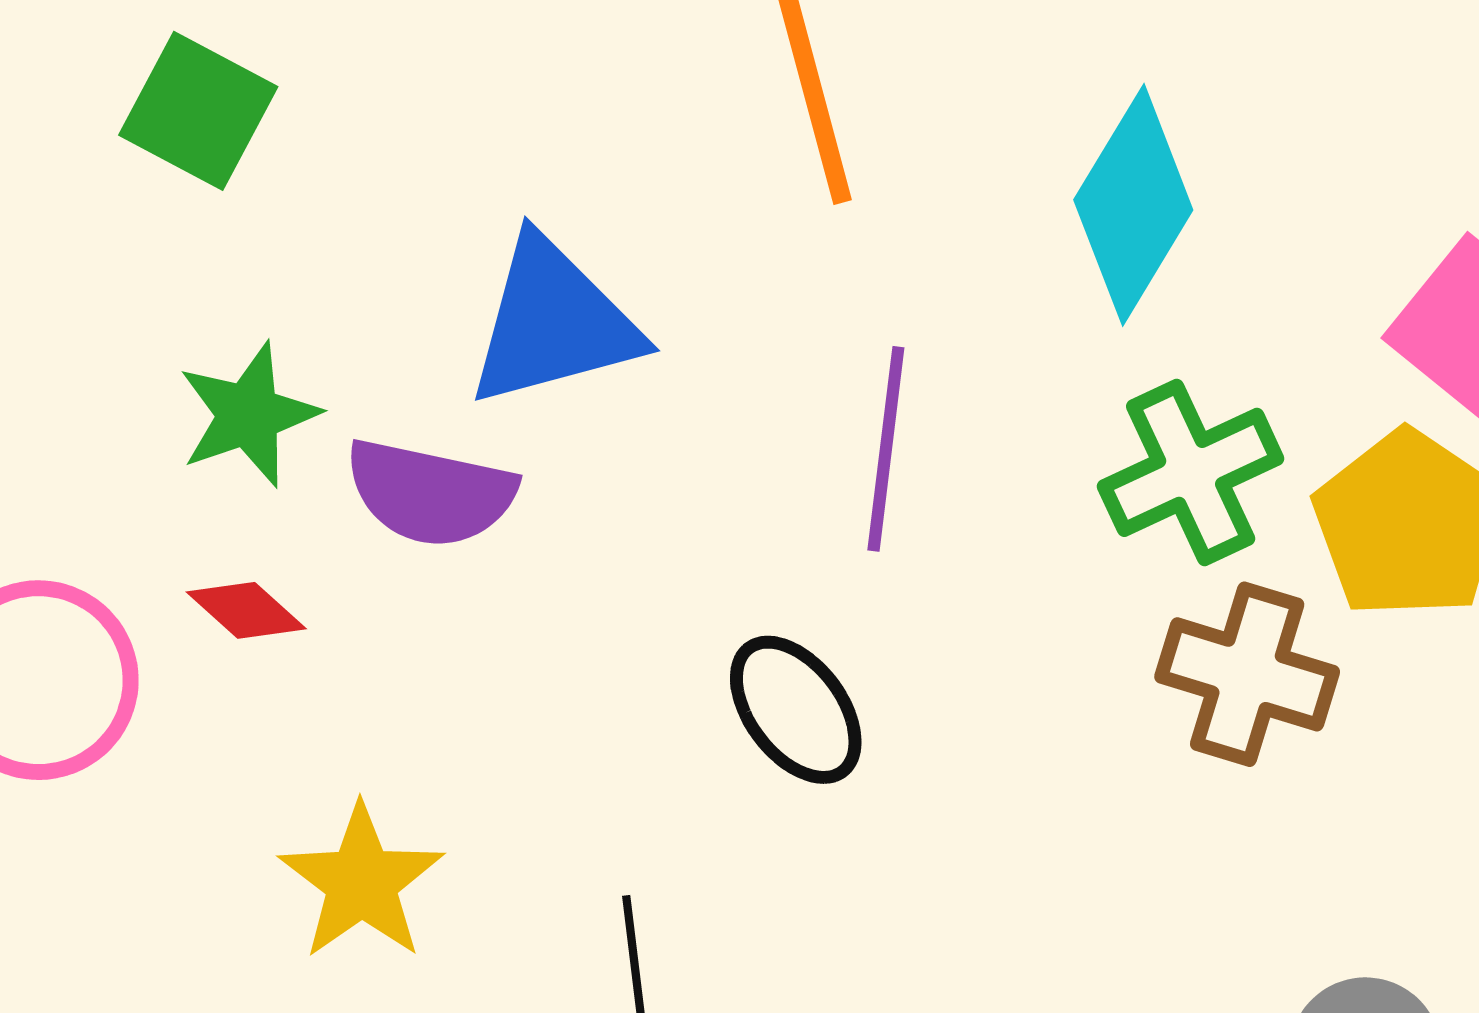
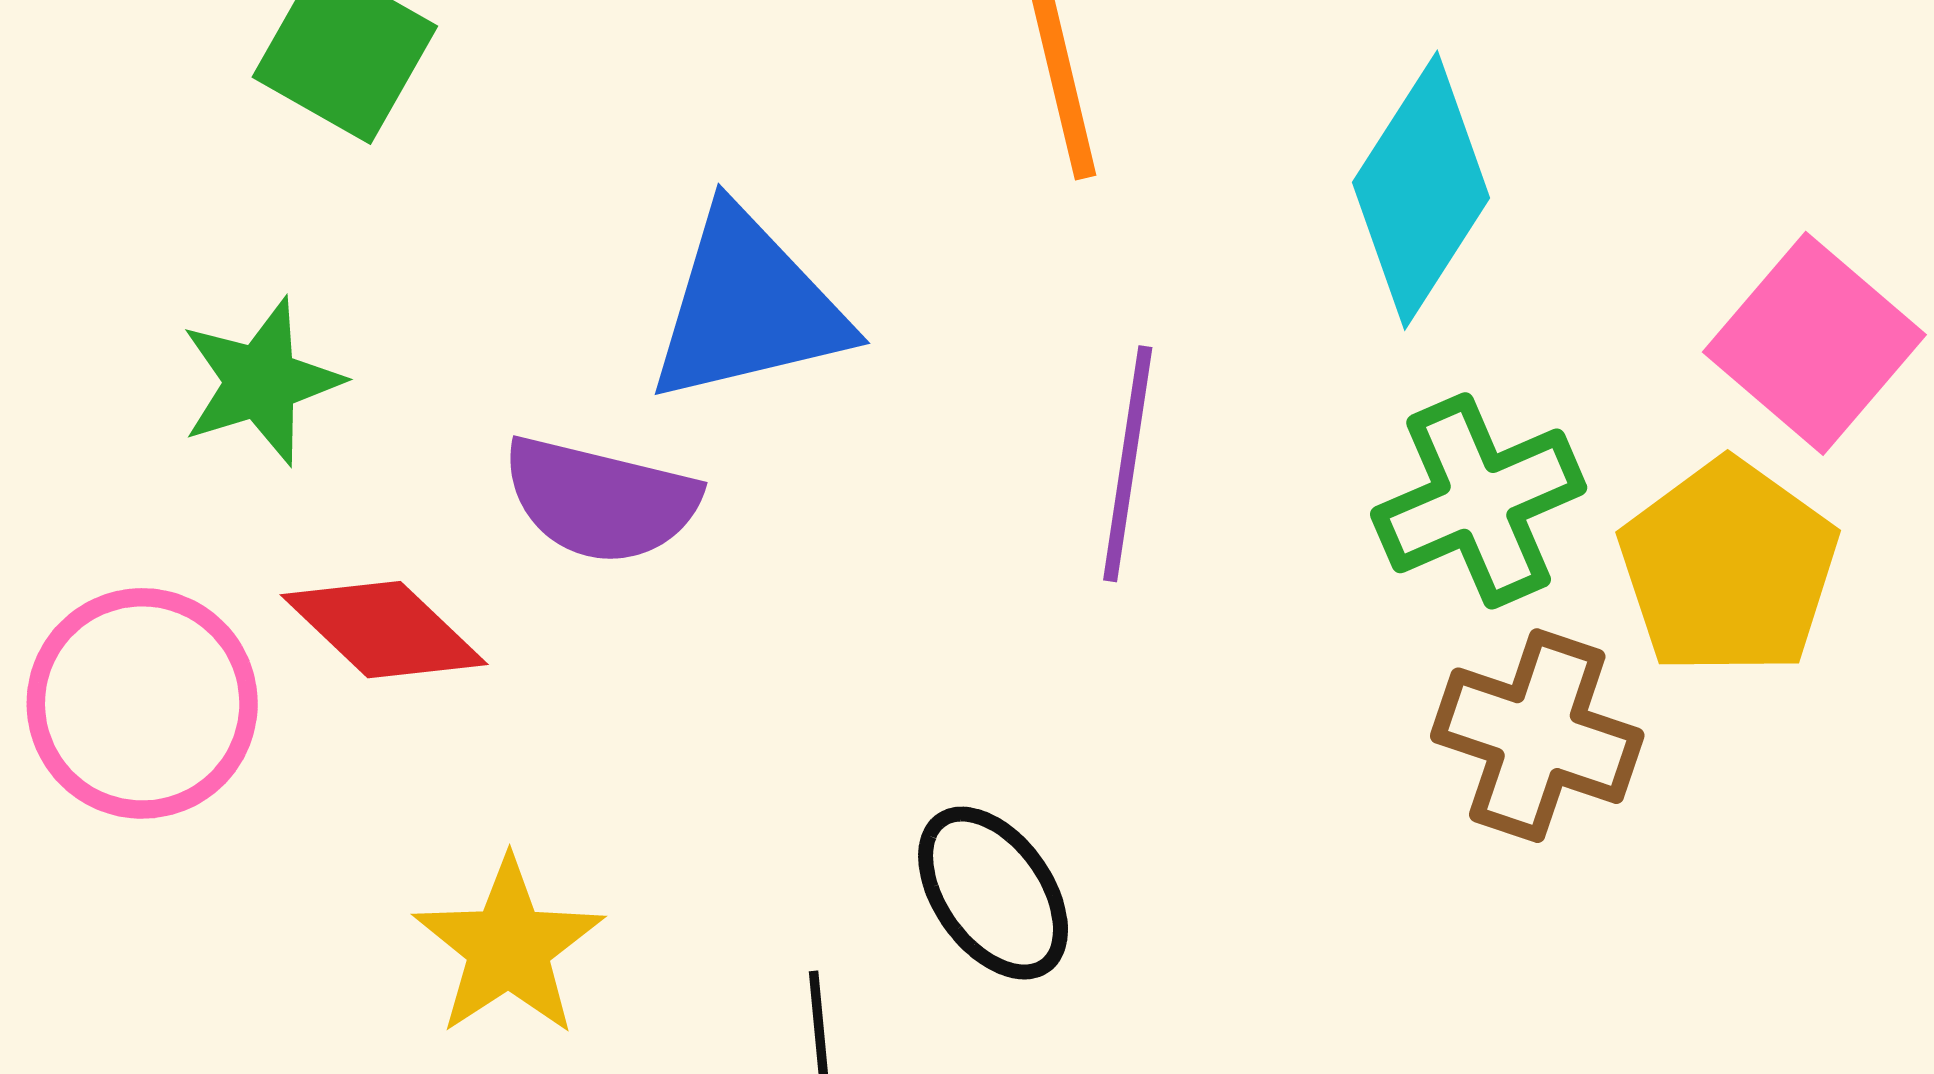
green star: (248, 415) -> (261, 382), moved
red diamond: (246, 610) -> (384, 630), size x1.5
black ellipse: (796, 710) -> (993, 893), moved

